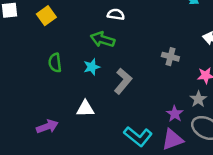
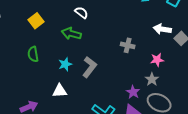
white semicircle: (116, 14) -> (81, 13), turned 32
yellow square: (46, 16) -> (36, 21), moved
cyan star: (92, 67) -> (65, 64), moved

